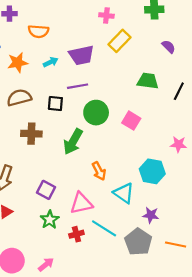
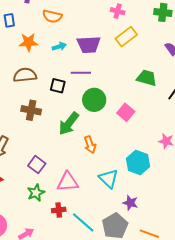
orange arrow: (99, 171) -> (90, 145), moved
cyan line: (104, 228) -> (83, 222), moved

